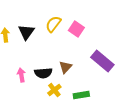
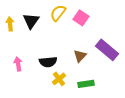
brown triangle: (65, 67) -> (80, 56), moved
pink arrow: (21, 75) -> (18, 64), moved

